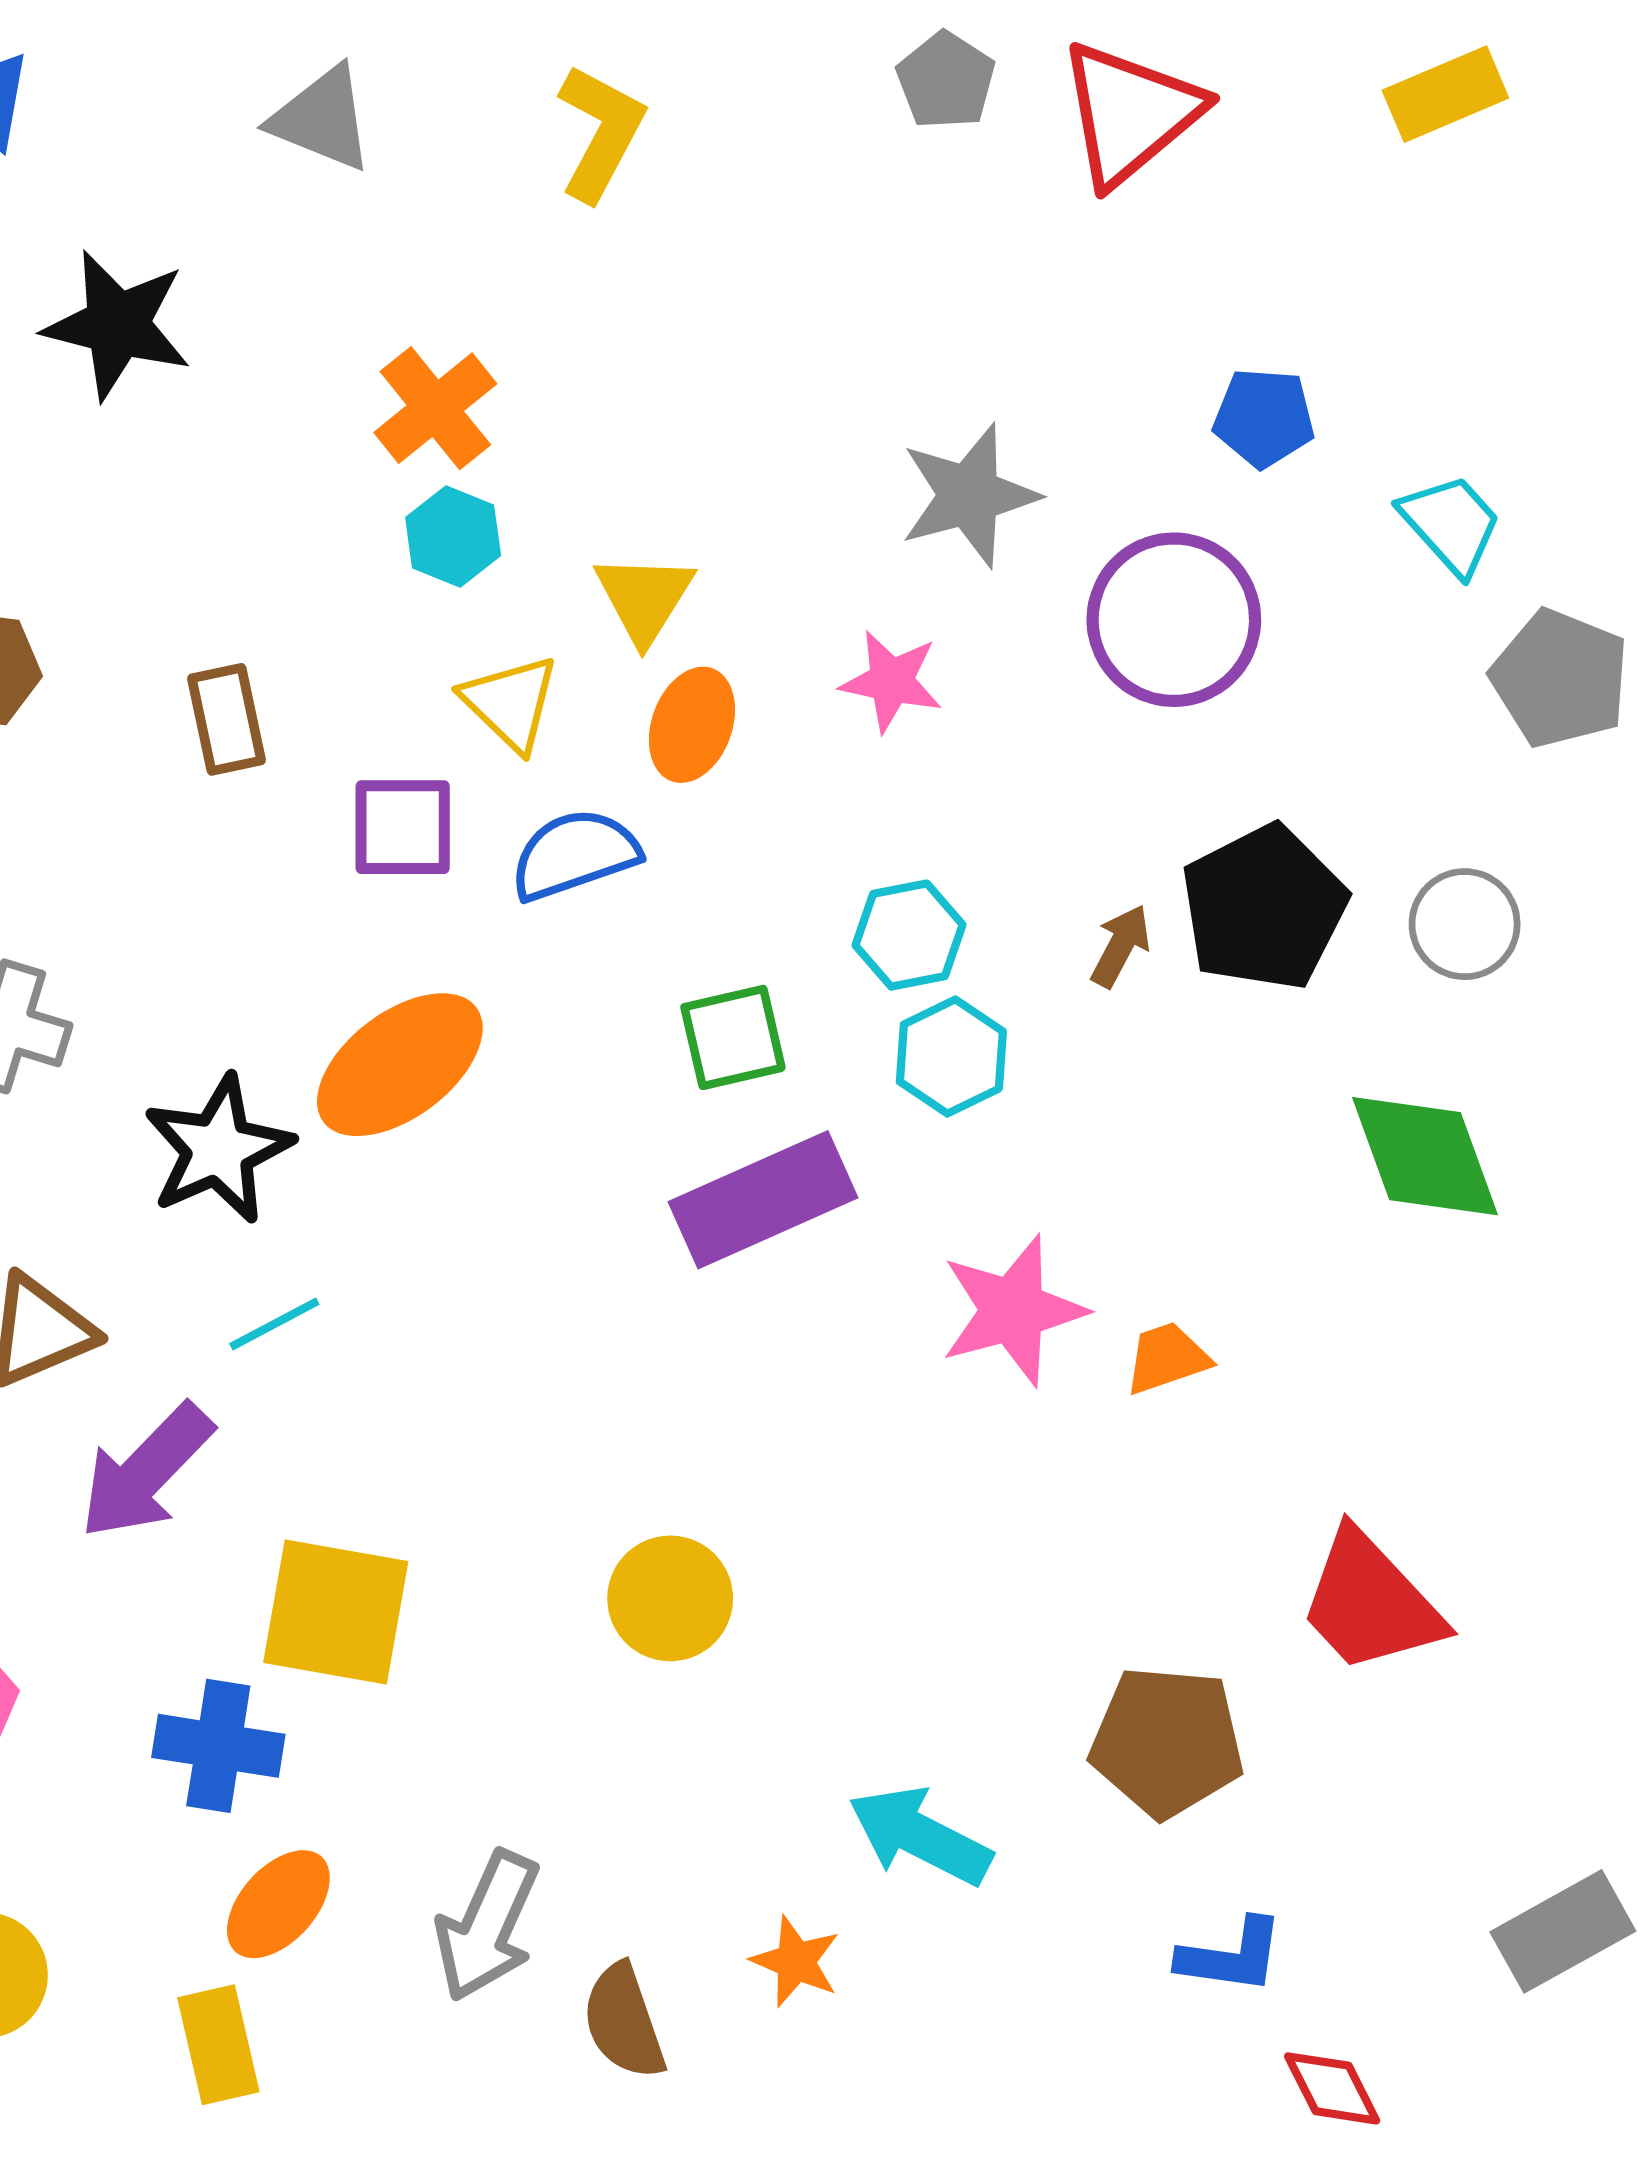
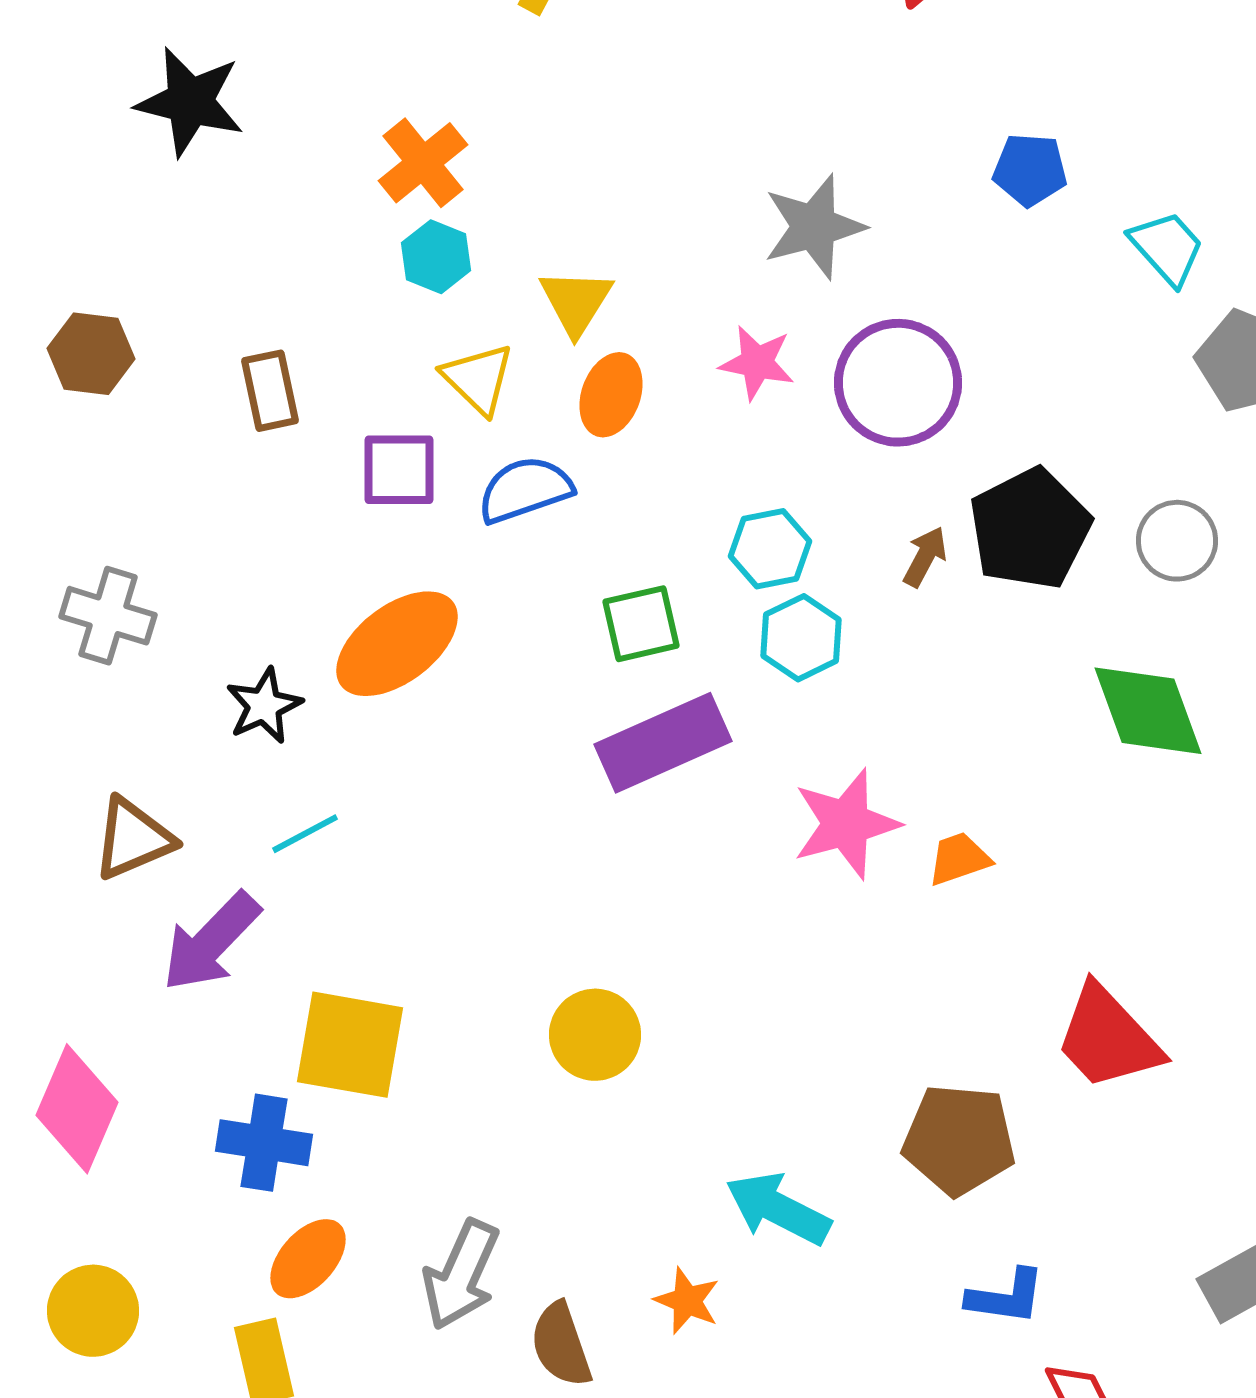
purple circle: (1174, 620) -> (898, 383), moved
black star: (218, 1149) -> (264, 706), size x0.7

